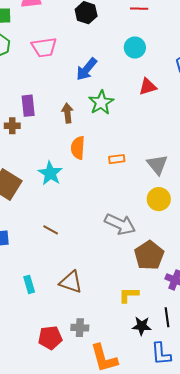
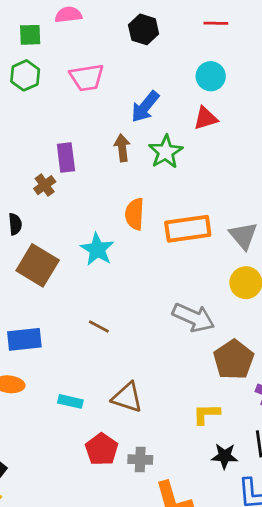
red triangle: (148, 87) -> (206, 118), moved
brown arrow: (67, 113) -> (122, 148), moved
brown cross: (12, 126) -> (45, 185), turned -35
orange rectangle: (117, 159) -> (188, 229), size x2.0
cyan rectangle: (29, 284) -> (70, 401), turned -60
red pentagon: (50, 338) -> (102, 449), moved, turned -30

